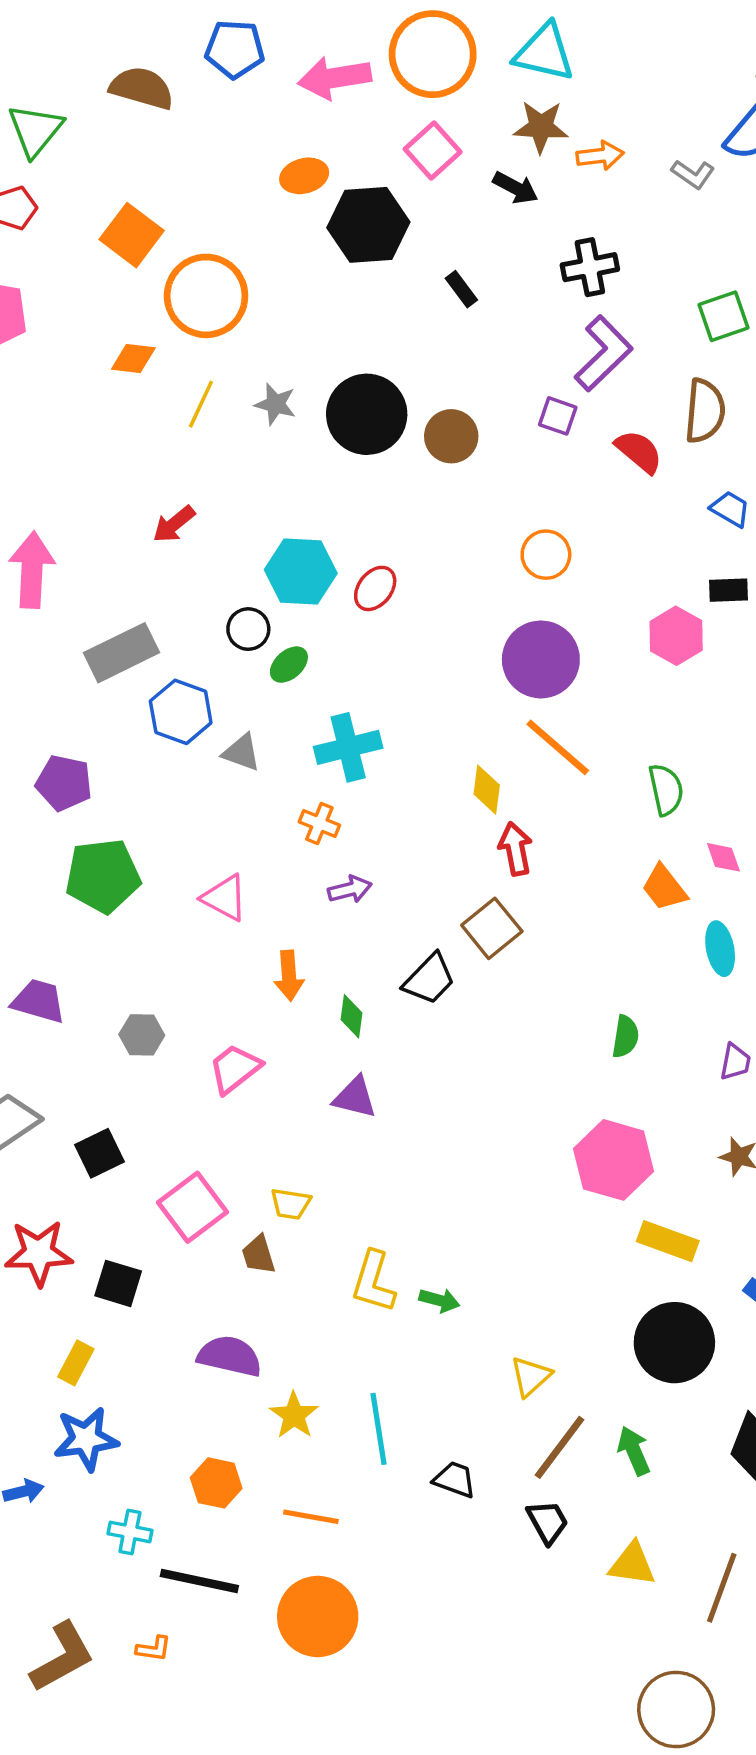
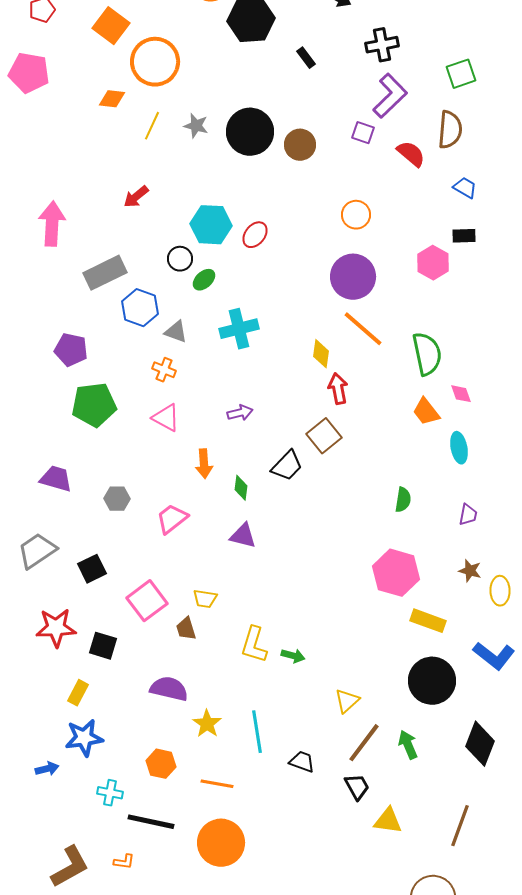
green semicircle: (666, 790) -> (427, 354), size x1.4
orange cross: (319, 823) -> (164, 370), moved
yellow triangle: (632, 1564) -> (388, 821), moved

